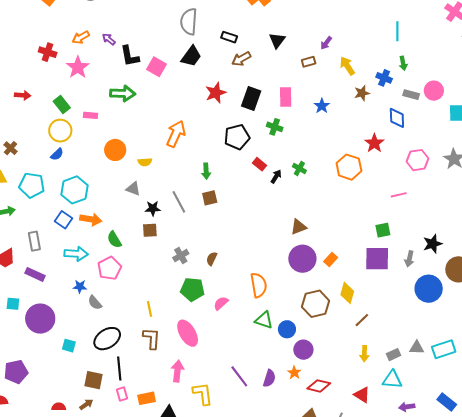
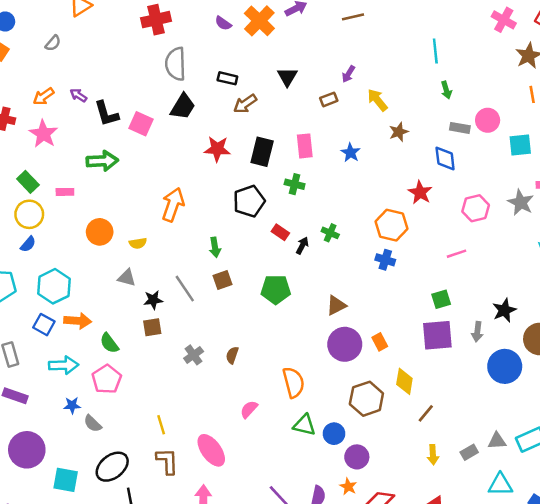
blue cross: (384, 78) -> (385, 260), moved
red star: (216, 93) -> (217, 149), turned 30
orange rectangle: (331, 259) -> (380, 342), turned -64
green pentagon: (192, 289) -> (276, 289), moved
cyan square: (69, 346) -> (66, 480), size x1.5
cyan triangle: (392, 380) -> (500, 485), moved

